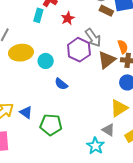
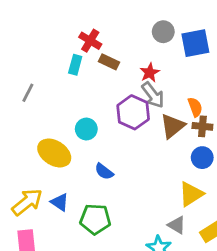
brown rectangle: (106, 11) -> (109, 62), moved
red star: (68, 18) -> (150, 73), moved
yellow ellipse: (21, 53) -> (54, 153), moved, turned 40
blue semicircle: (61, 84) -> (104, 172), moved

